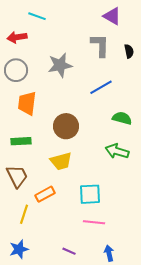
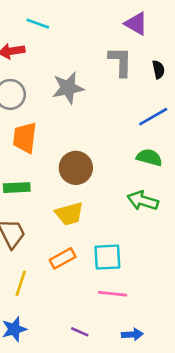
blue line: (101, 87) -> (153, 117), moved
orange rectangle: (45, 194) -> (63, 258), moved
blue arrow: (109, 253) -> (132, 334), turned 98

